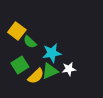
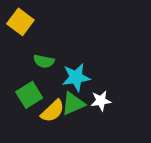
yellow square: (17, 31) -> (20, 22), moved
green semicircle: (30, 42) -> (44, 61), turned -32

